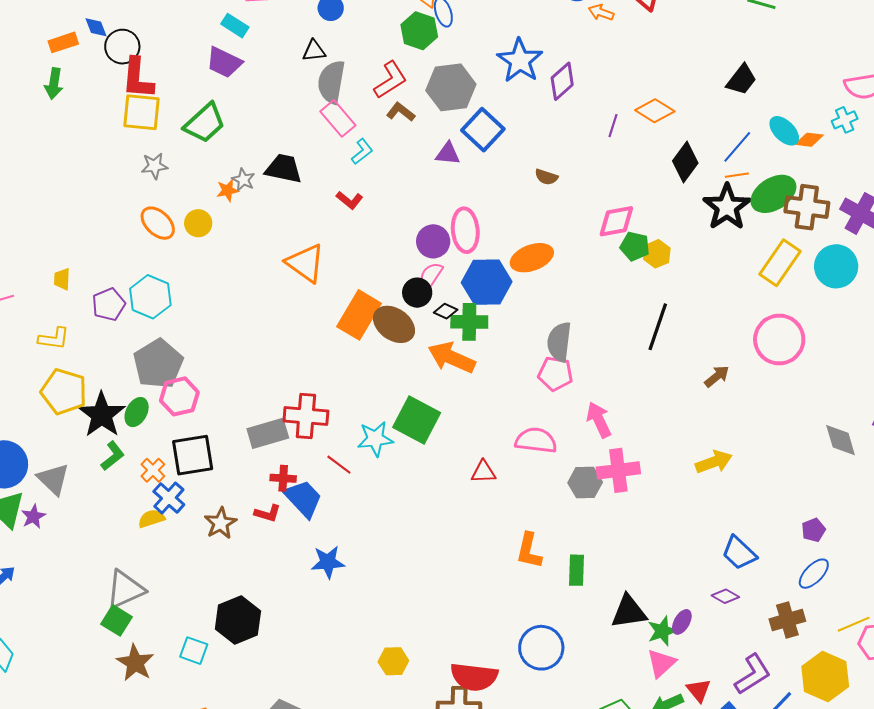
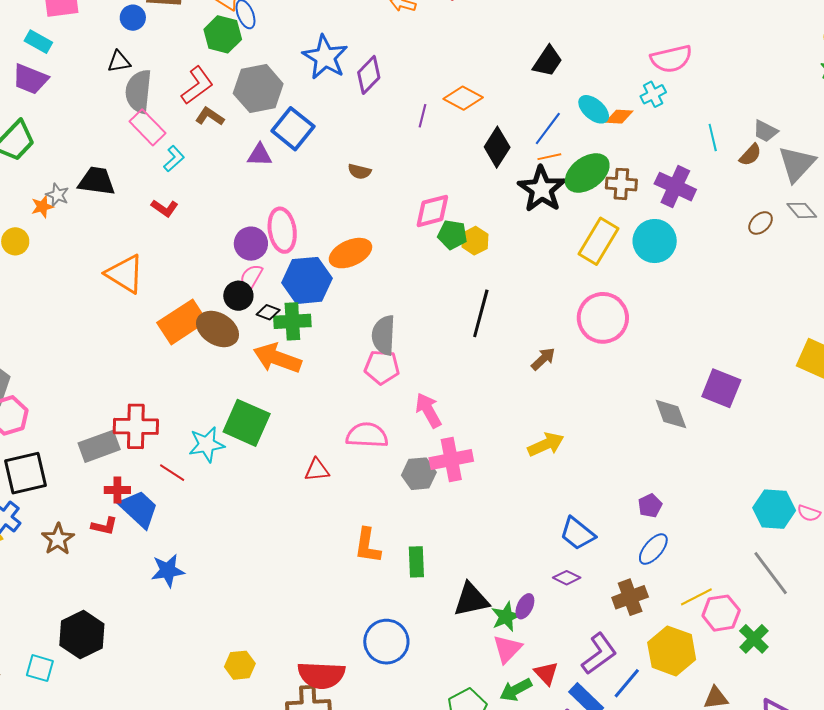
brown cross: (807, 207) -> (621, 184), size x0.7
orange rectangle: (359, 315) -> (182, 322), turned 30

